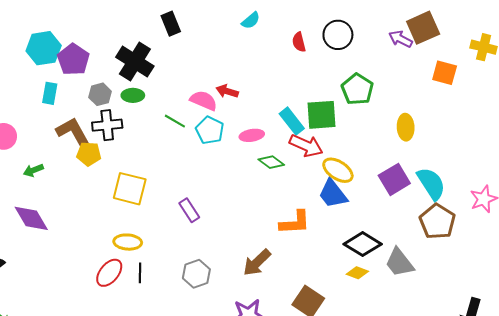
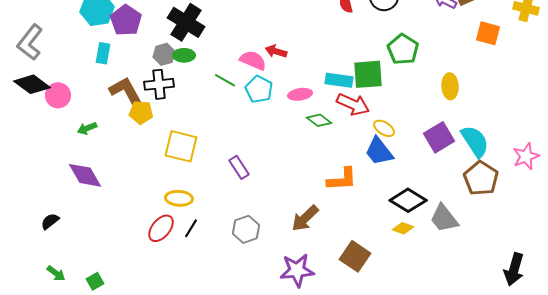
gray hexagon: (100, 94) -> (164, 54), moved
cyan rectangle: (292, 121) -> (339, 80), turned -44
yellow ellipse: (338, 170) -> (384, 128), size x0.7
black line: (140, 273) -> (191, 228), turned 30

